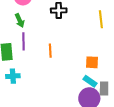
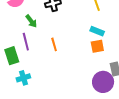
green arrow: (20, 20) -> (31, 21), moved
cyan rectangle: (90, 81) -> (97, 31), moved

